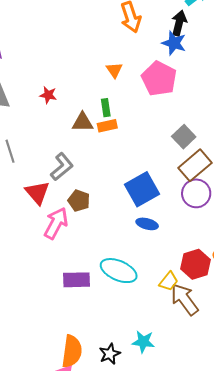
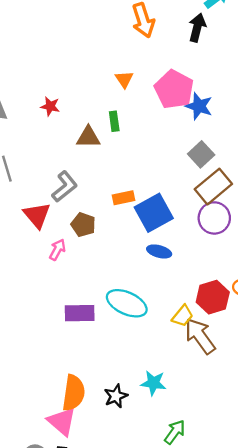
blue star: (174, 43) -> (199, 106), moved
orange rectangle: (107, 126) -> (124, 198), moved
pink arrow: (56, 223) -> (57, 250), size x0.6

